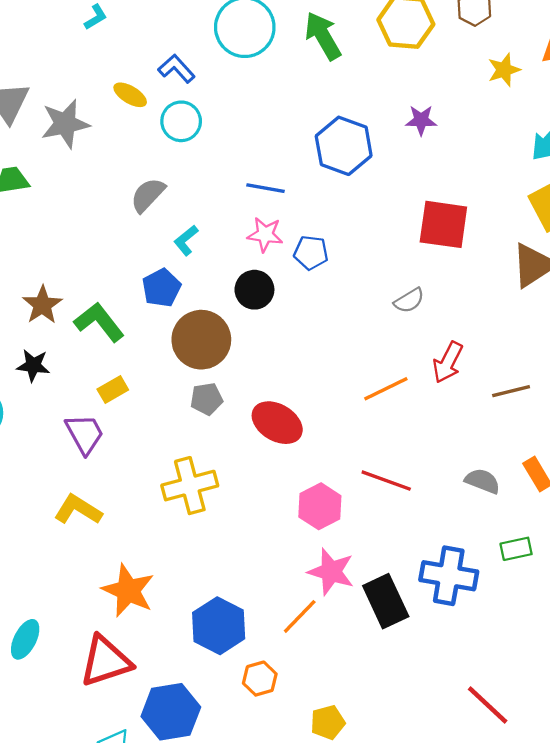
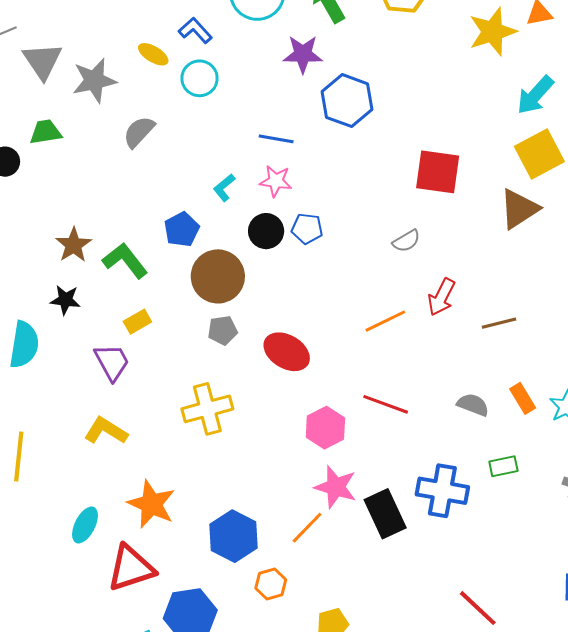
yellow star: (504, 70) -> (493, 32), size x1.6
purple star: (421, 120) -> (303, 54), moved, size x1.4
gray semicircle: (148, 195) -> (139, 132), moved
cyan L-shape: (186, 240) -> (224, 188), moved
blue pentagon: (311, 253) -> (307, 229), moved
cyan ellipse: (25, 639) -> (85, 525), moved

